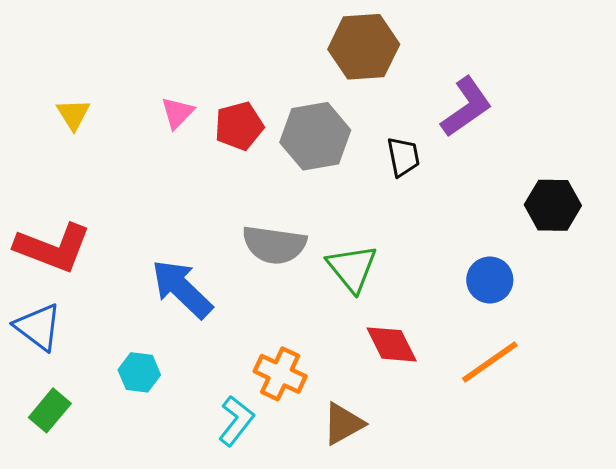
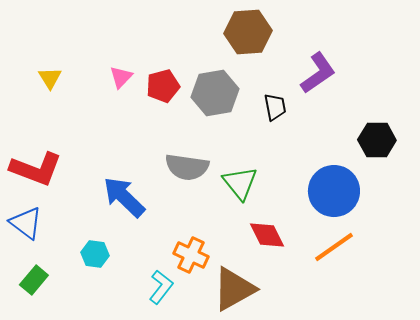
blue circle: (490, 280) -> (334, 191), size x1.6
brown triangle: (343, 424) -> (234, 289), size x1.5

